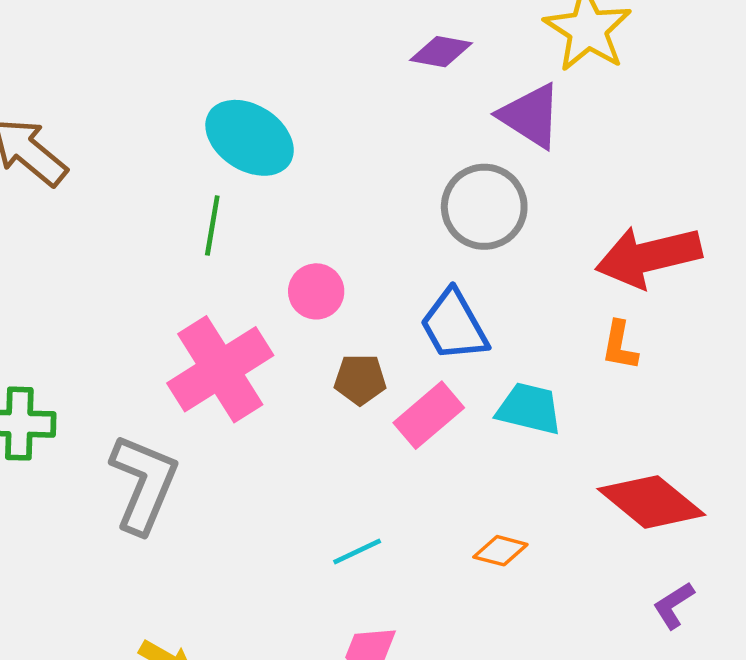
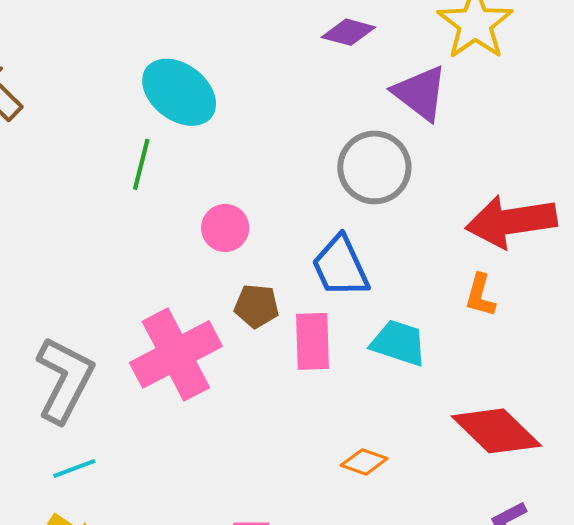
pink cross: (220, 369) -> (176, 354), moved
pink rectangle: (429, 415) -> (313, 341), turned -56
cyan line: (357, 551) -> (74, 469), moved

